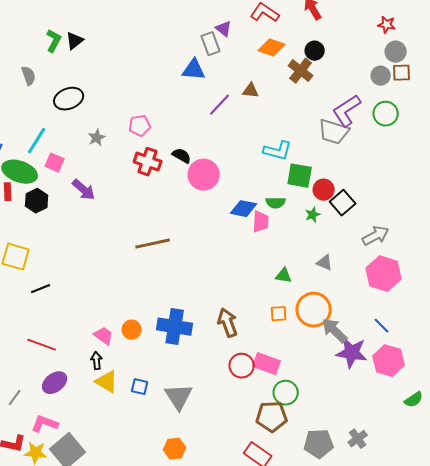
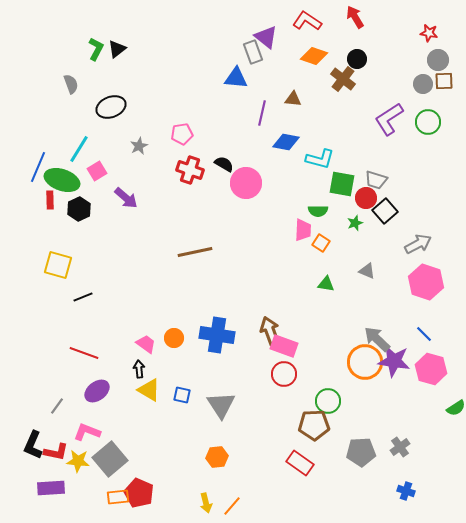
purple triangle: (224, 29) -> (266, 37), size x1.4
purple line: (220, 105) -> (262, 113), turned -30
gray trapezoid: (334, 132) -> (376, 180), moved, size x0.7
pink square: (55, 163) -> (97, 171), turned 36
blue diamond: (244, 209) -> (286, 142), moved
orange circle: (314, 310) -> (365, 362), moved
orange square: (279, 314) -> (321, 243), moved, turned 36
pink rectangle: (267, 364) -> (284, 346), moved

